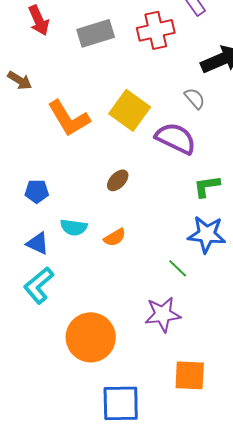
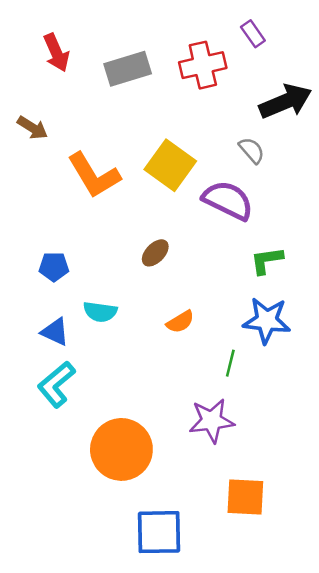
orange semicircle: (115, 237) -> (180, 322), moved
green line: (178, 268) -> (230, 363), turned 60

